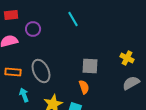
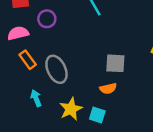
orange rectangle: (13, 72) -> (28, 60), moved, turned 49
orange semicircle: (84, 87) -> (108, 89), turned 96

